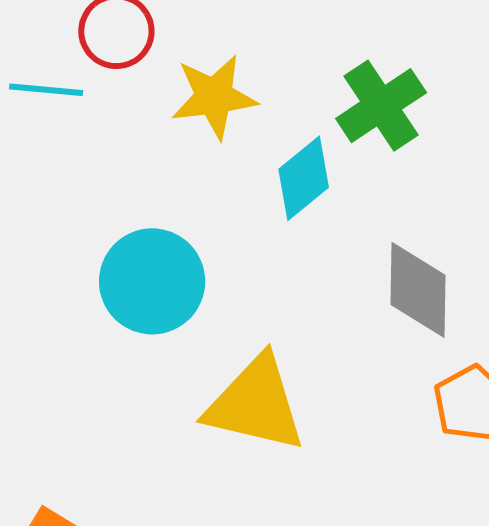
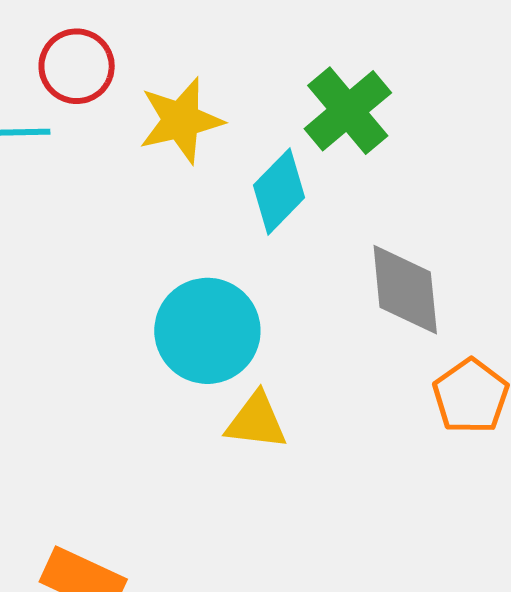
cyan circle: (152, 281) -> (207, 331), moved
yellow triangle: (255, 404) -> (256, 421), size x0.6

